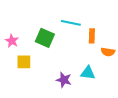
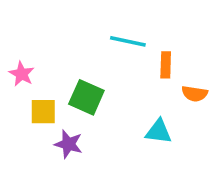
green square: (45, 38) -> (86, 97), moved
purple star: (64, 80) -> (68, 144), moved

